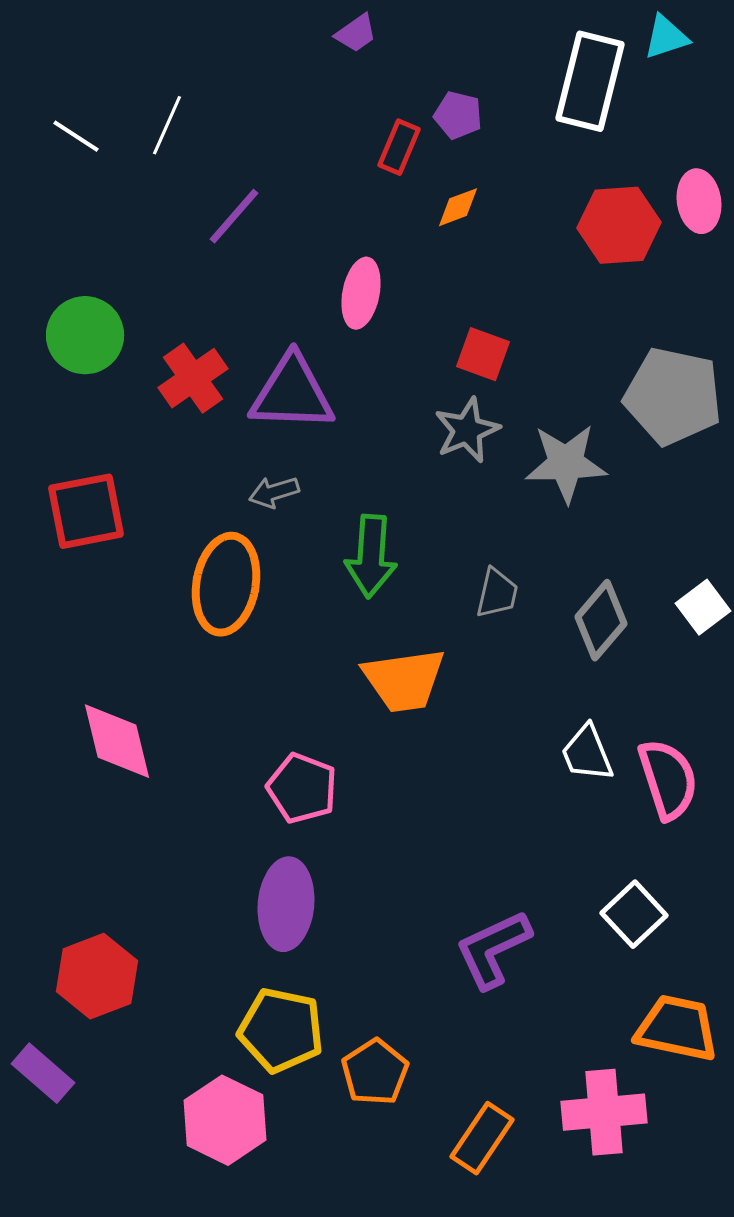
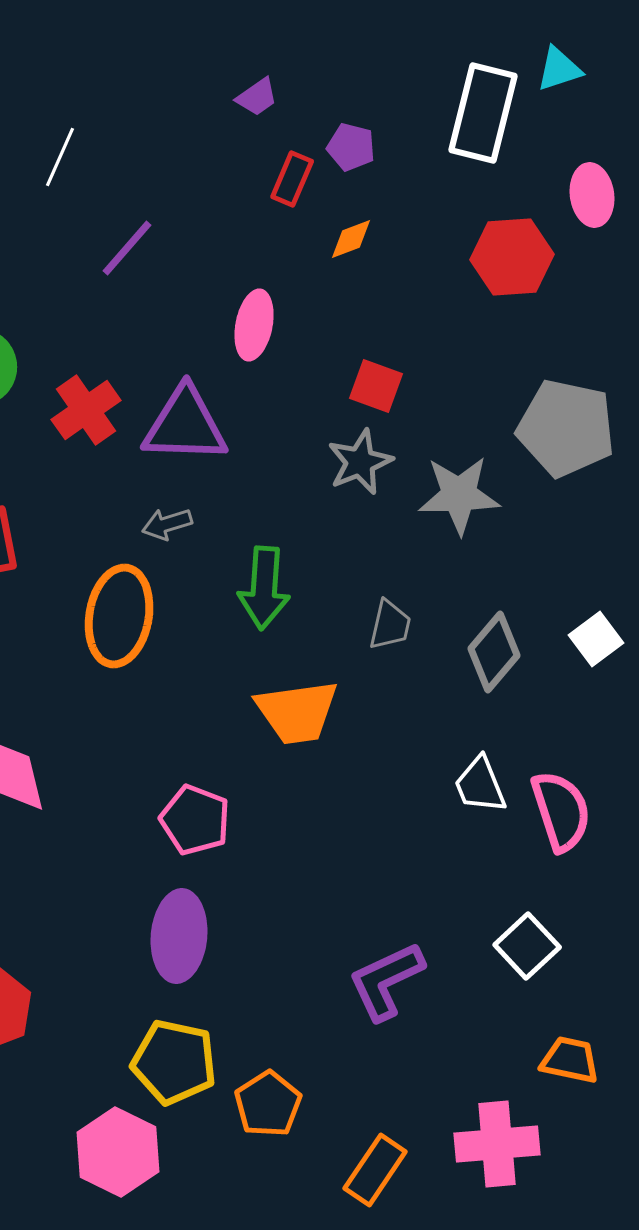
purple trapezoid: (356, 33) -> (257, 97), moved
pink ellipse: (699, 201) -> (592, 195), moved
orange trapezoid: (677, 1028) -> (570, 1060), size x0.7

